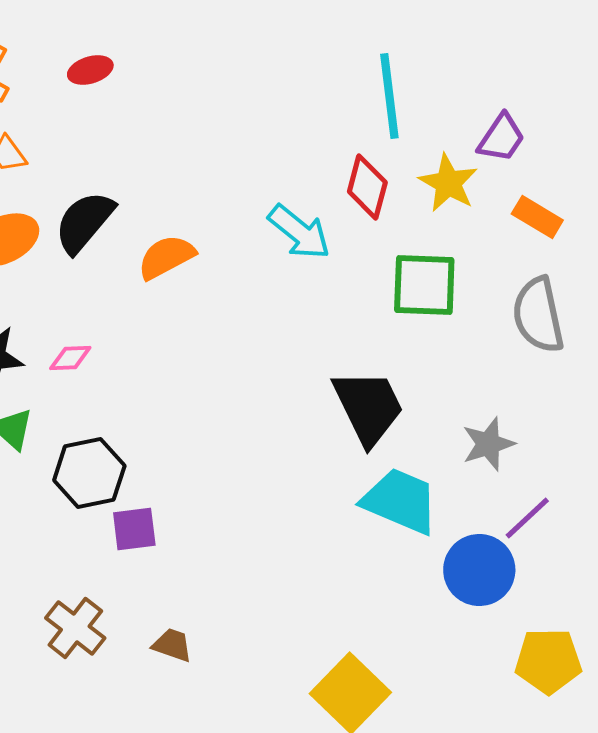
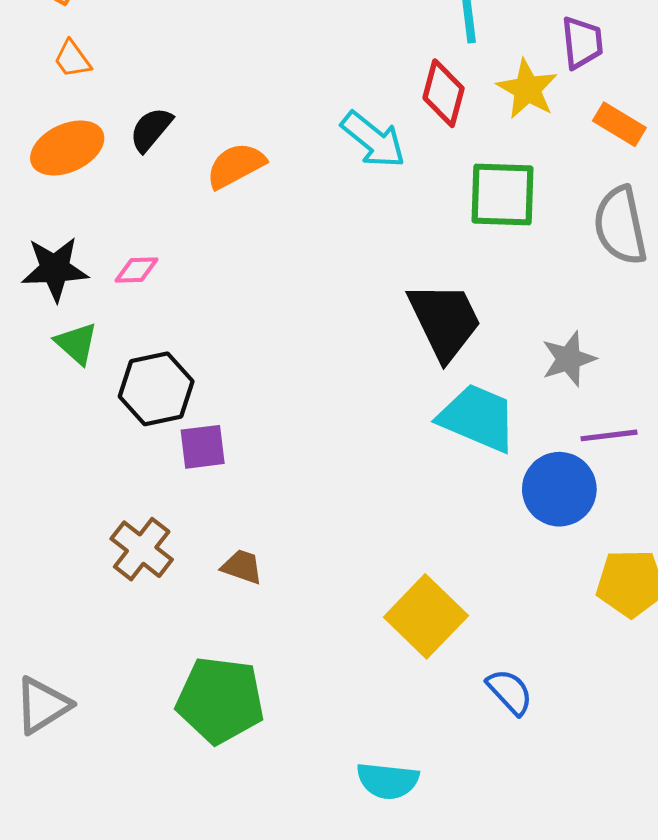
purple trapezoid: (501, 138) -> (582, 43), turned -40
black semicircle: (84, 222) -> (151, 129), size x0.7
purple line: (527, 518) -> (609, 435), turned 36

